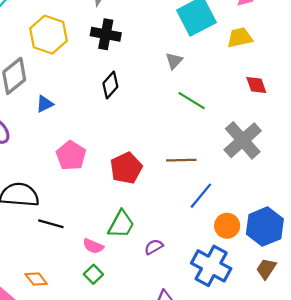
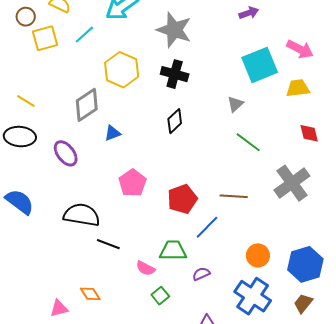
blue line: (201, 196) -> (207, 227), moved
green trapezoid: (121, 224) -> (173, 250), turned -124
orange circle: (227, 226) -> (258, 255), moved
green square: (93, 274) -> (160, 296), moved

